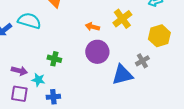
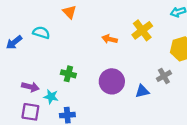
cyan semicircle: (29, 21) -> (41, 33), size x0.7
purple circle: (97, 52) -> (112, 81), moved
blue triangle: (122, 75) -> (142, 91), size x0.6

